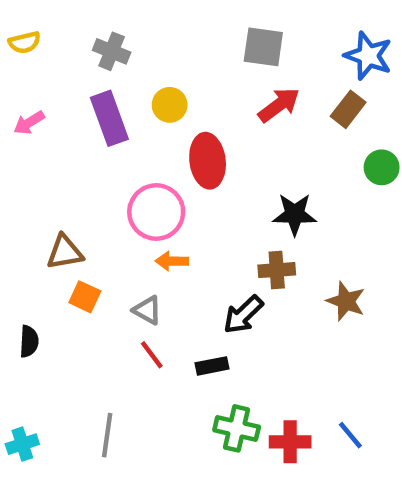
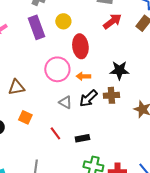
orange arrow: (172, 261) -> (83, 76), moved
orange square: (85, 297) -> (25, 117), moved
gray triangle: (147, 310) -> (65, 102), moved
black arrow: (243, 315) -> (88, 98), moved

